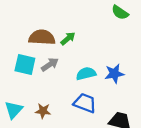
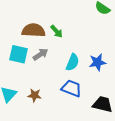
green arrow: (68, 38) -> (57, 31), turned 88
cyan semicircle: (86, 74) -> (73, 62), turned 126

